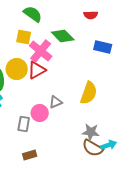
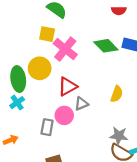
green diamond: (63, 36) -> (106, 46), moved
red triangle: (37, 70) -> (67, 87), moved
yellow semicircle: (89, 93) -> (117, 94), size x0.7

